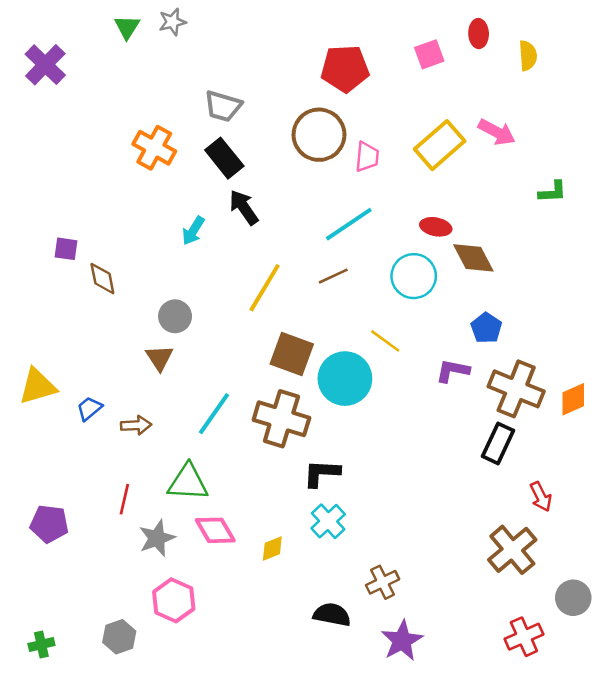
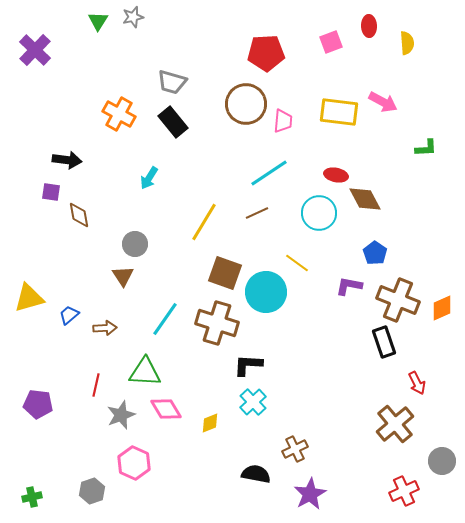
yellow rectangle: (440, 145) -> (339, 112), turned 48
black arrow: (244, 207) -> (67, 160), moved, turned 132
black rectangle: (498, 443) -> (384, 342), turned -44

